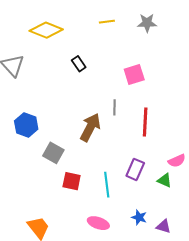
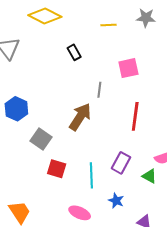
yellow line: (107, 22) -> (108, 25), moved
gray line: (115, 107) -> (99, 90), moved
blue star: (139, 217) -> (116, 201), moved

